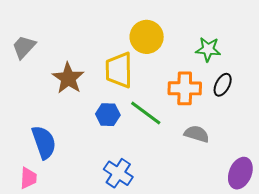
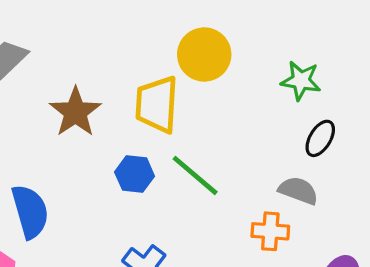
orange cross: (185, 88) -> (270, 231), moved, size x0.7
gray semicircle: (197, 134) -> (298, 190), moved

